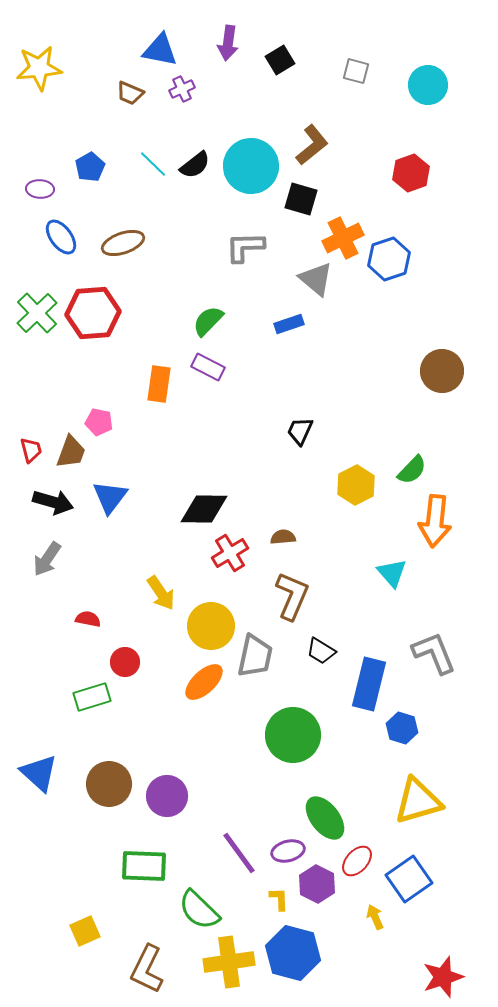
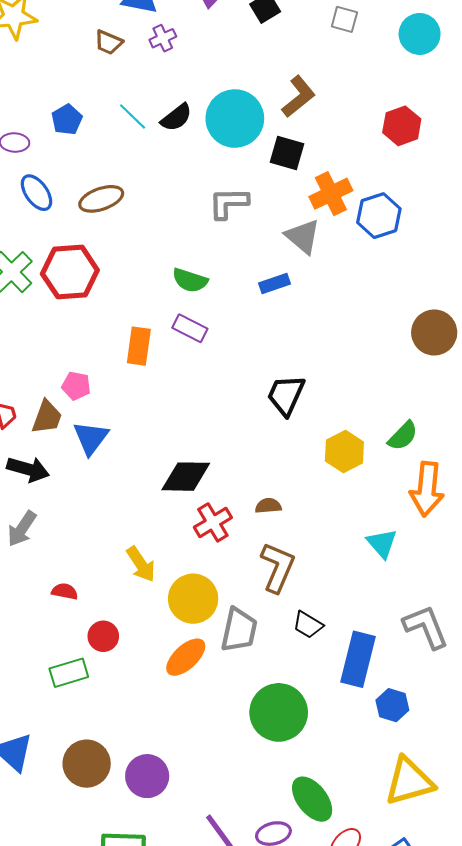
green semicircle: (208, 321) -> (190, 280), turned -116
black trapezoid: (300, 431) -> (286, 395), size x1.4
blue triangle: (110, 497) -> (91, 438), moved

